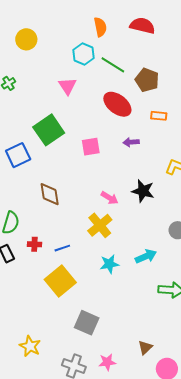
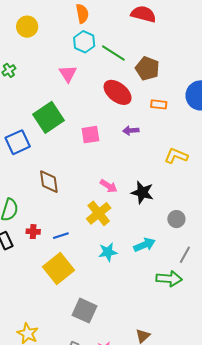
orange semicircle: (100, 27) -> (82, 14), moved
black star: (143, 191) -> (142, 192), moved

